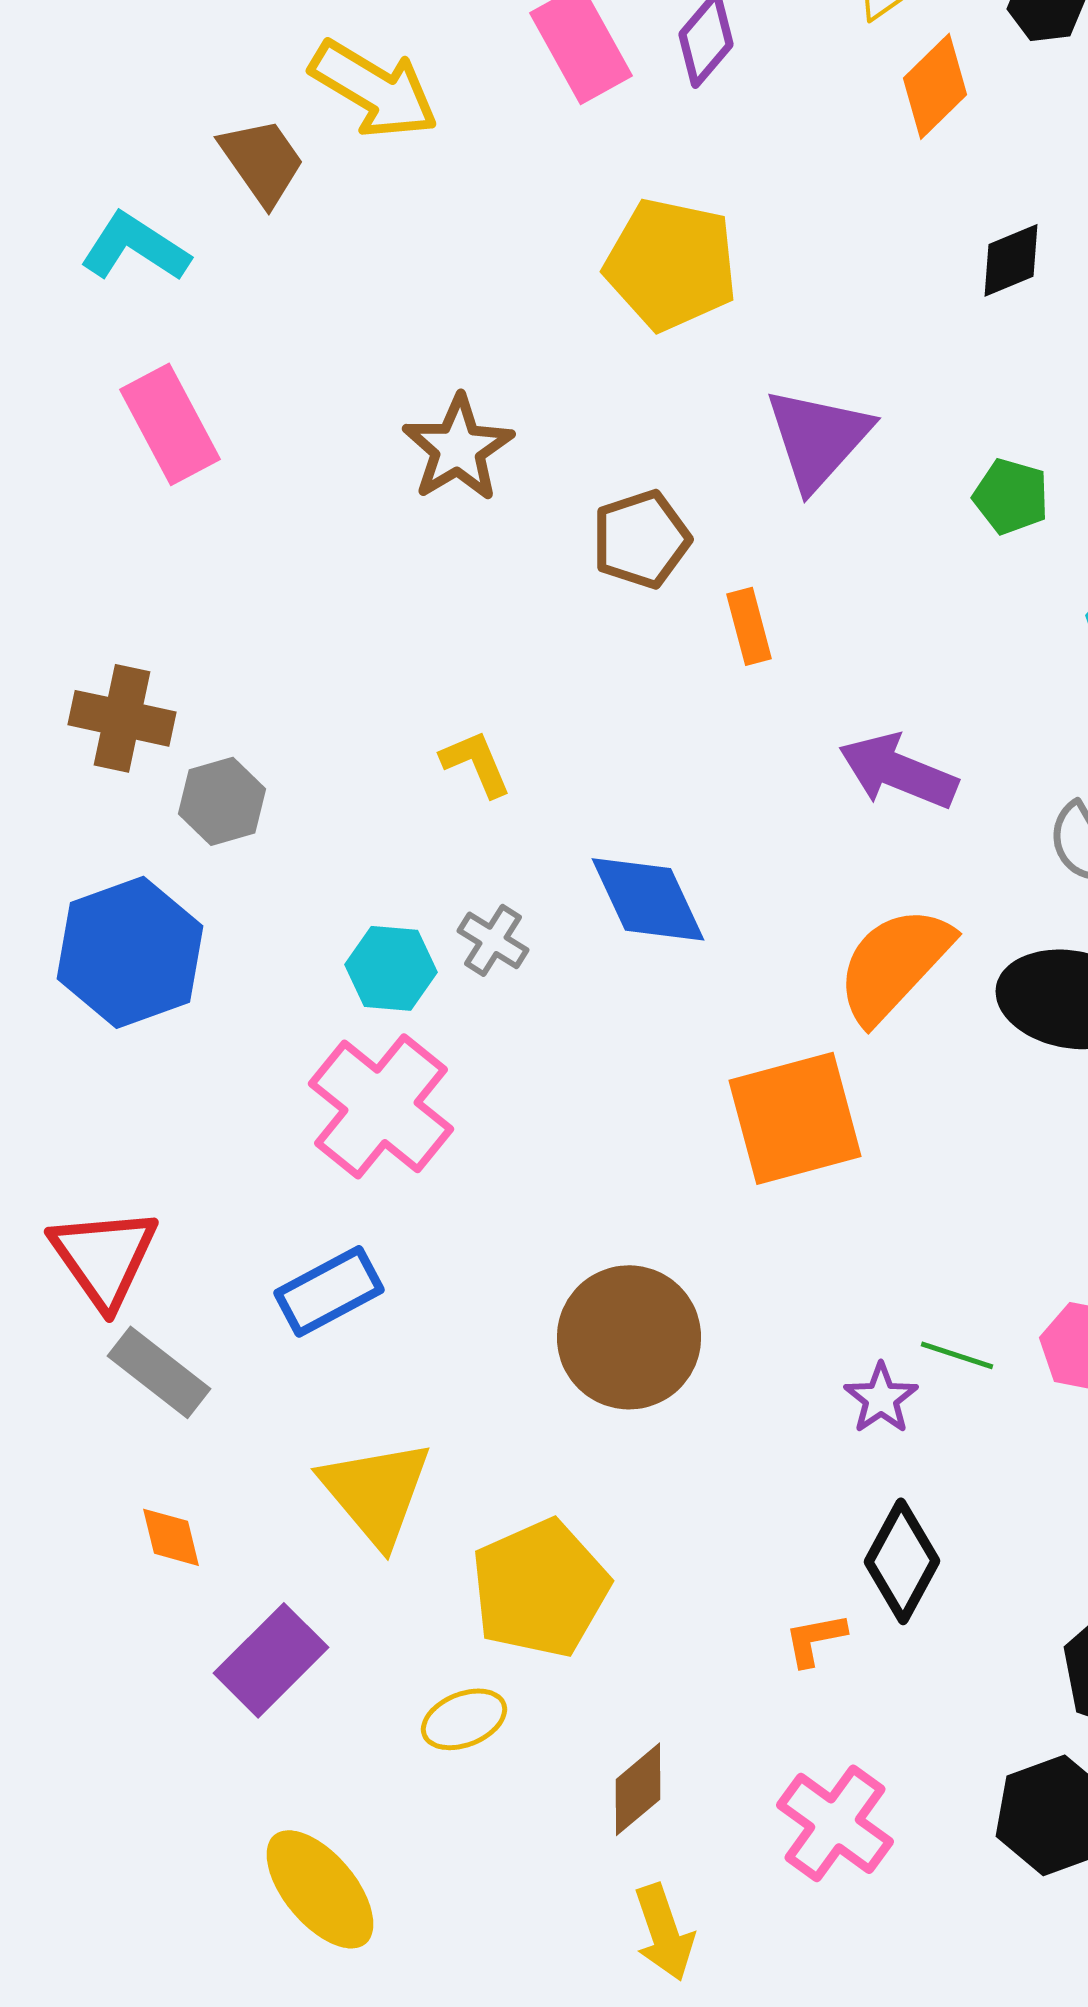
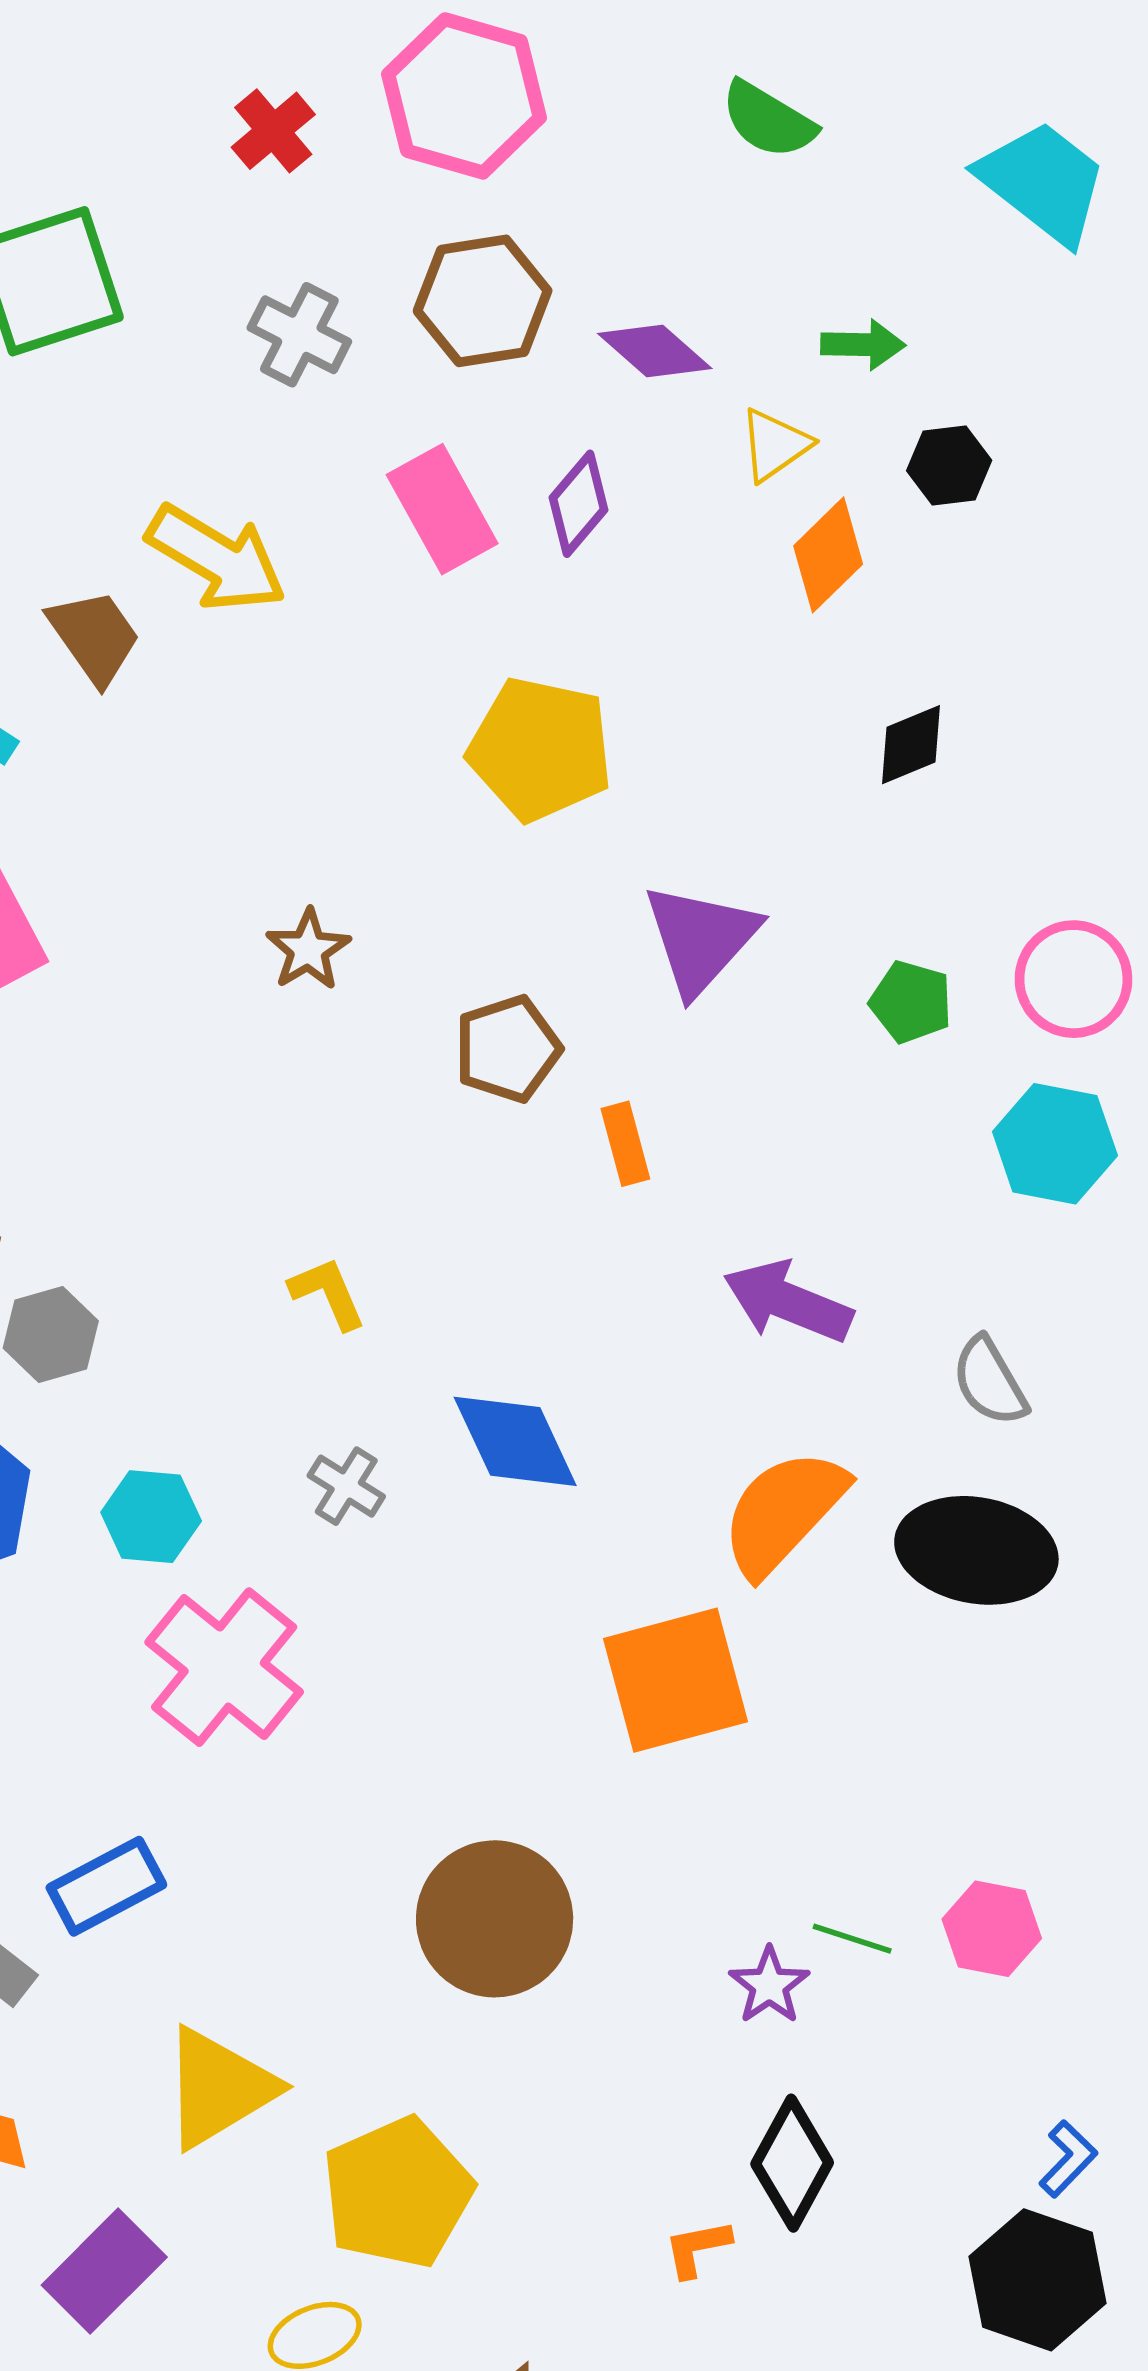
brown star: (458, 448) -> (308, 950), size x0.7
cyan hexagon: (391, 968) -> (151, 1517), moved
blue rectangle: (329, 1291) -> (106, 1886), moved
yellow triangle: (376, 1492) -> (219, 2088), turned 39

